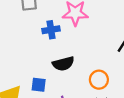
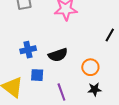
blue cross: (51, 30) -> (28, 50), moved

